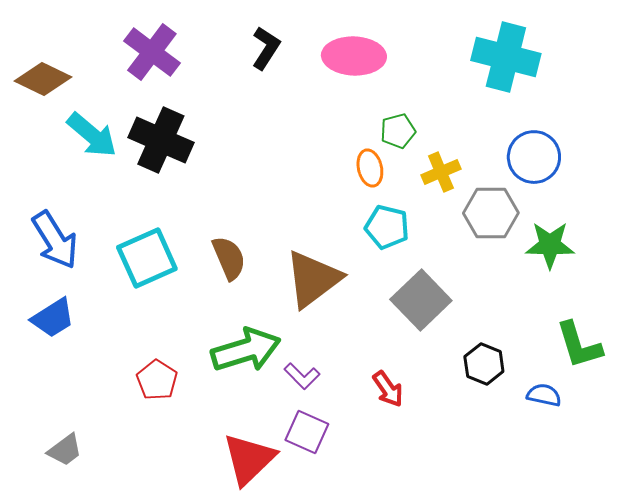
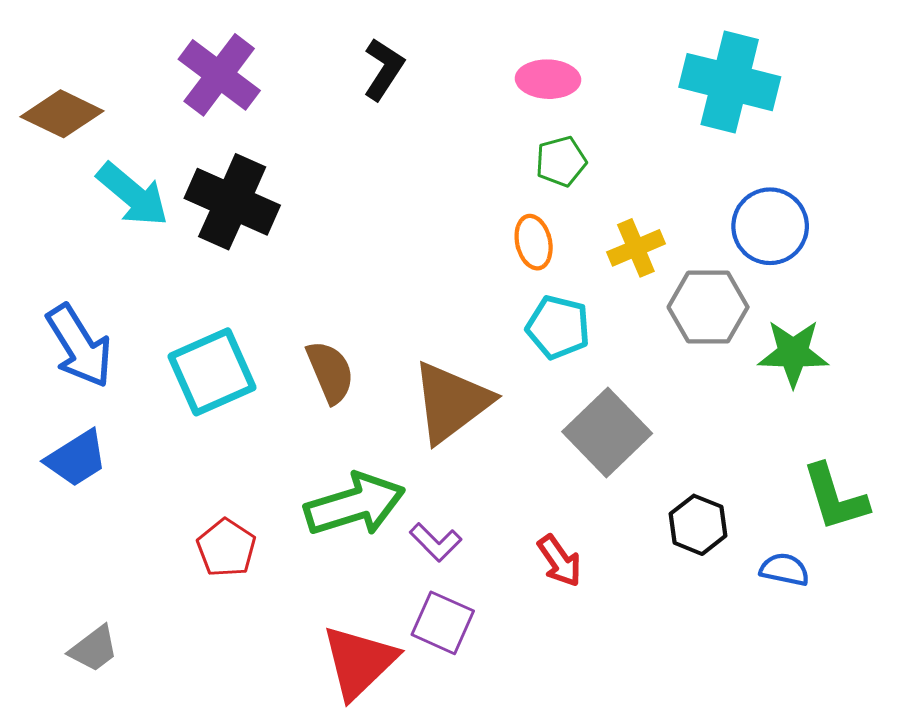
pink ellipse: (354, 56) -> (548, 79), moved, size x0.7
green pentagon: (398, 131) -> (561, 161), moved

